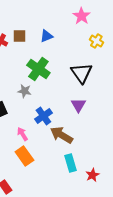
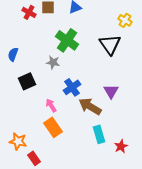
yellow cross: (96, 41) -> (125, 20), moved
purple triangle: (78, 105) -> (111, 91), moved

